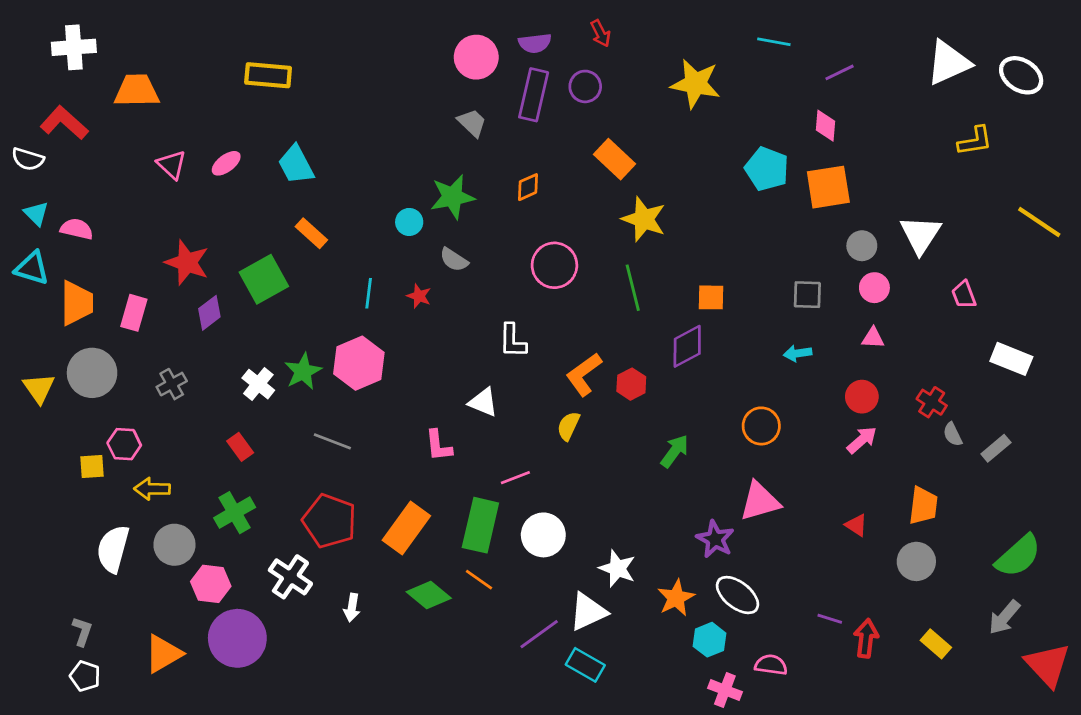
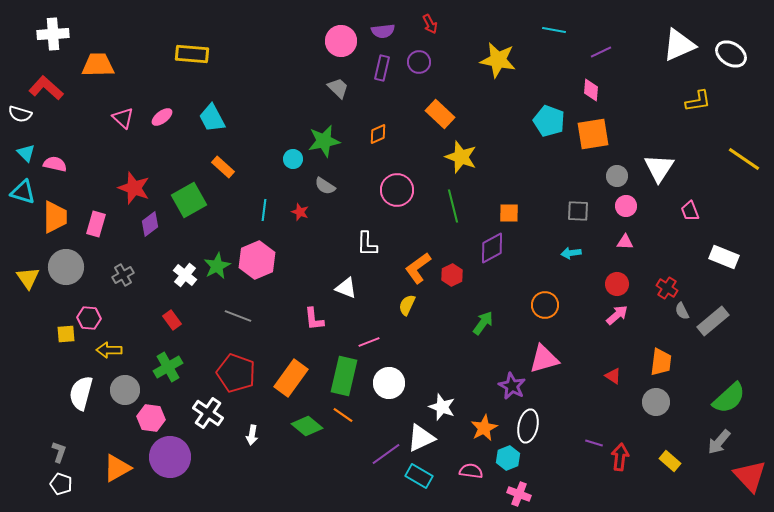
purple rectangle: (534, 95) -> (382, 68), size x0.7
gray rectangle: (996, 448) -> (713, 321), size x1.5
white ellipse: (737, 595) -> (528, 426), turned 64
pink semicircle: (771, 665) -> (471, 471), moved

